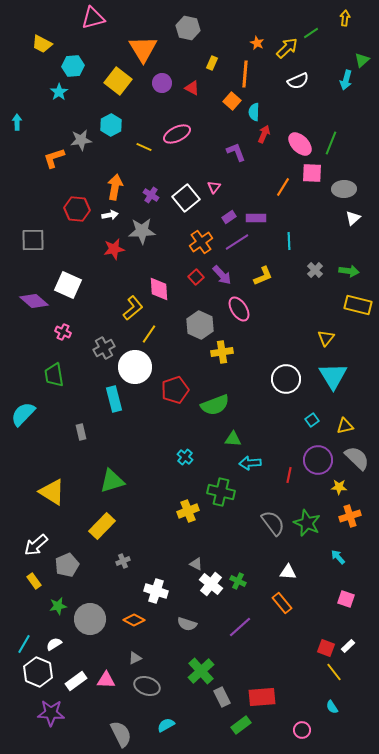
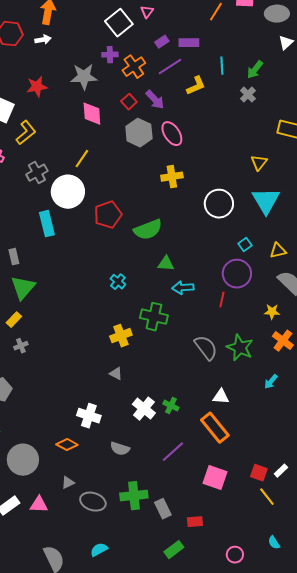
purple cross: (151, 195) -> (110, 55), moved, turned -35
gray star: (142, 231) -> (84, 77), moved
red star: (114, 249) -> (37, 87), moved
green arrow: (349, 271) -> (255, 70), moved, turned 120
yellow L-shape: (263, 276) -> (196, 86), moved
yellow L-shape: (133, 308) -> (26, 133), moved
gray hexagon: (200, 325) -> (139, 133), moved
yellow cross: (222, 352) -> (172, 177), moved
purple circle: (318, 460) -> (237, 274), moved
green triangle: (112, 481) -> (23, 288), moved, turned -32
orange cross: (350, 516) -> (283, 341), turned -35
yellow rectangle: (102, 526) -> (14, 320), moved, size x0.6
cyan arrow: (338, 557) -> (271, 382), turned -98
gray cross: (123, 561) -> (21, 346), moved
gray triangle: (196, 564) -> (116, 374), moved
pink square: (346, 599) -> (215, 478), moved, size x1.4
orange rectangle: (282, 603) -> (215, 428), size x1.4
gray circle: (90, 619) -> (23, 460), moved
green cross: (201, 671) -> (134, 496), turned 36
gray ellipse: (147, 686) -> (93, 502), moved
gray rectangle: (222, 697) -> (163, 509), moved
red rectangle: (262, 697) -> (195, 522), size x0.6
cyan semicircle: (332, 707) -> (274, 543), moved

